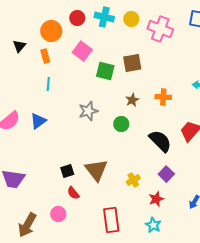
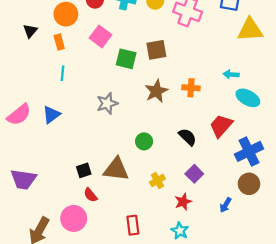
brown star: (132, 100) -> (156, 91), size x1.5
green circle: (121, 124) -> (144, 141), moved
black semicircle: (160, 141) -> (188, 137), size x0.7
brown triangle: (96, 170) -> (116, 169), turned -45
pink circle: (58, 214) -> (74, 218), size x1.5
red rectangle: (111, 220) -> (133, 225), size x0.7

